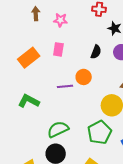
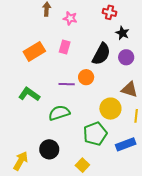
black semicircle: (96, 52) -> (101, 54), size x1.6
green semicircle: (58, 129) -> (59, 113), moved

